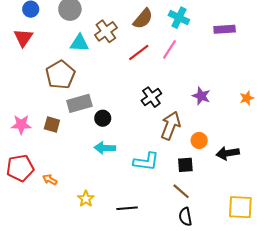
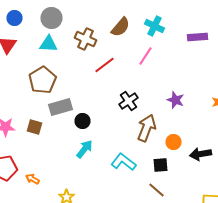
brown cross: (106, 31) -> (86, 39), turned -30
cyan triangle: (79, 43) -> (48, 44), moved
red line: (139, 53) -> (104, 65), moved
cyan arrow: (105, 148) -> (84, 149), turned 126
cyan L-shape: (146, 162) -> (124, 162), turned -150

